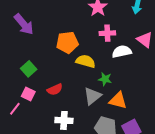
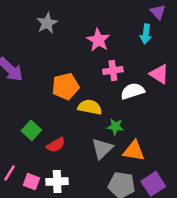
green square: (29, 69) -> (31, 130), moved
pink square: (28, 94) -> (31, 182), moved
white cross: (64, 120) -> (57, 182), moved

